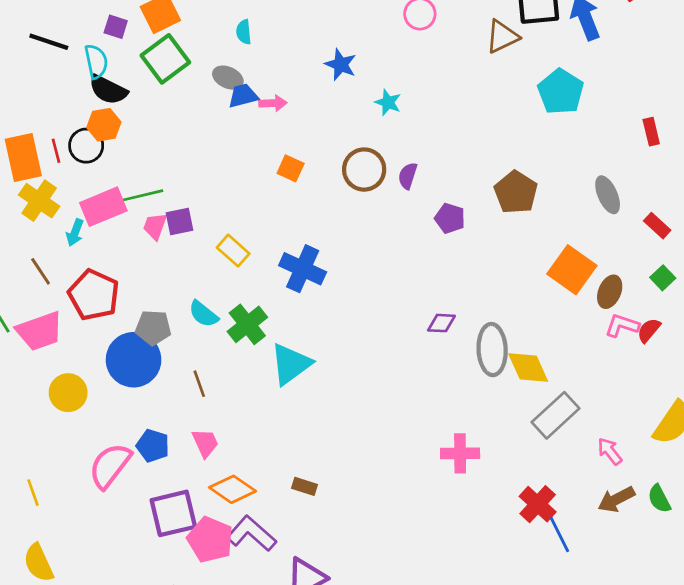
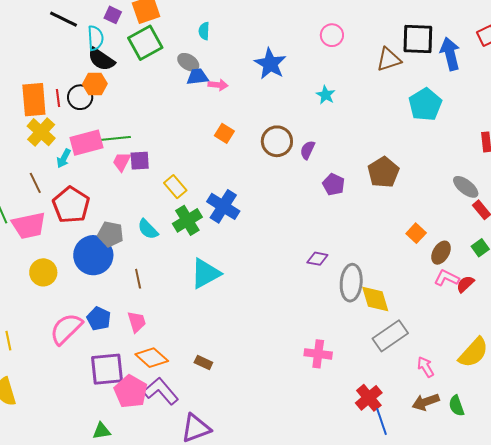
blue star: (341, 65) -> (270, 64), size x1.4
cyan star: (388, 102) -> (326, 95), moved
gray ellipse: (608, 195) -> (466, 187), moved, turned -36
orange square: (572, 270) -> (416, 233), size x0.6
green cross: (247, 324) -> (187, 220), moved

